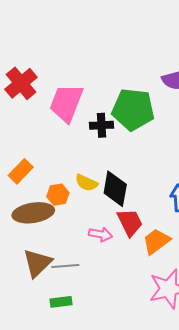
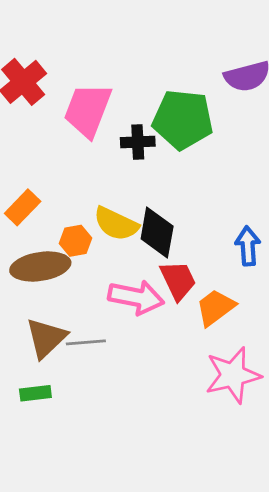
yellow semicircle: (86, 183) -> (116, 224), size x1.4
pink arrow: (100, 234) -> (136, 297), size x1.6
green rectangle: (61, 302) -> (35, 393), moved

